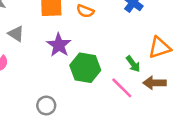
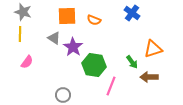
gray triangle: (16, 34) -> (54, 38), moved
pink line: (122, 88) -> (111, 86), moved, turned 66

